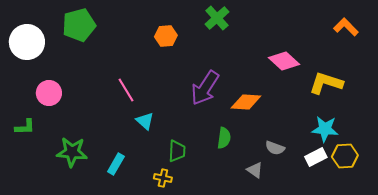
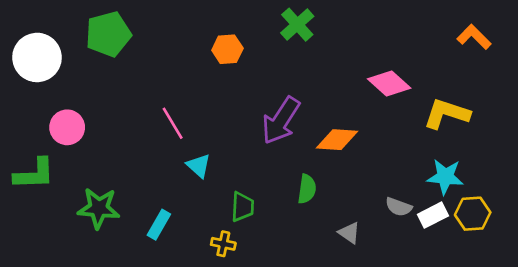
green L-shape: (25, 127) -> (34, 174), size x1.5
gray semicircle: (275, 148) -> (399, 207), moved

